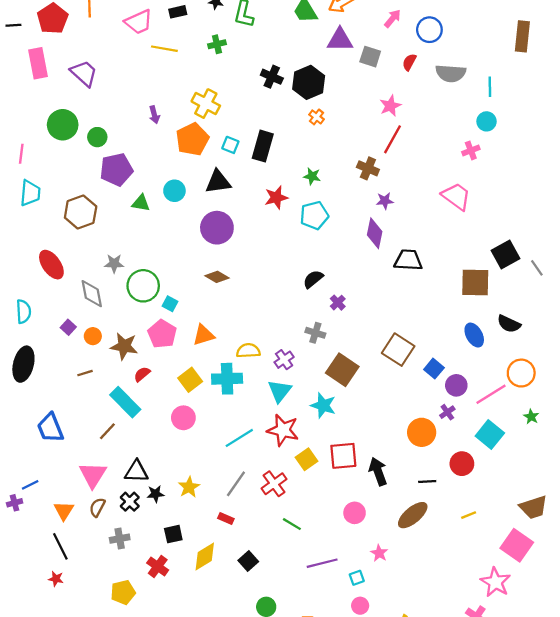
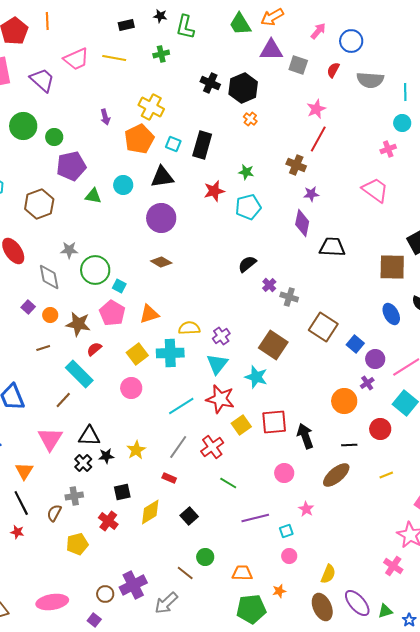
pink trapezoid: (139, 22) -> (76, 59), moved
gray cross: (315, 333) -> (289, 297), moved
brown semicircle: (97, 507) -> (54, 513), moved

